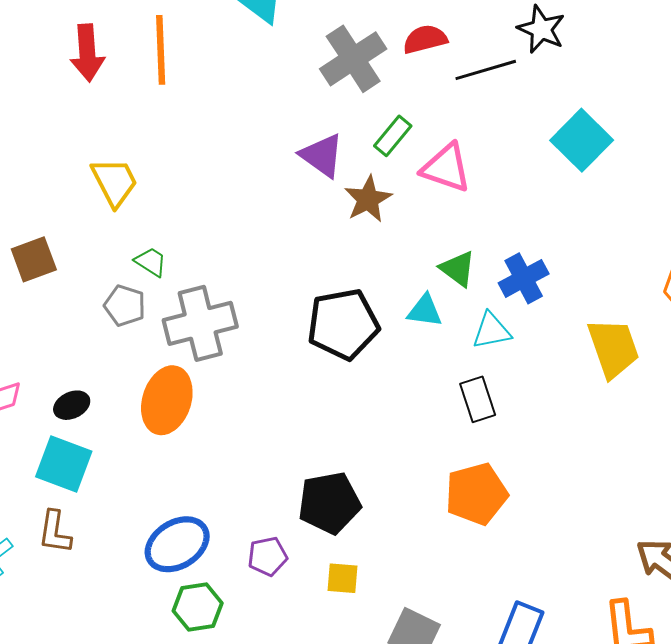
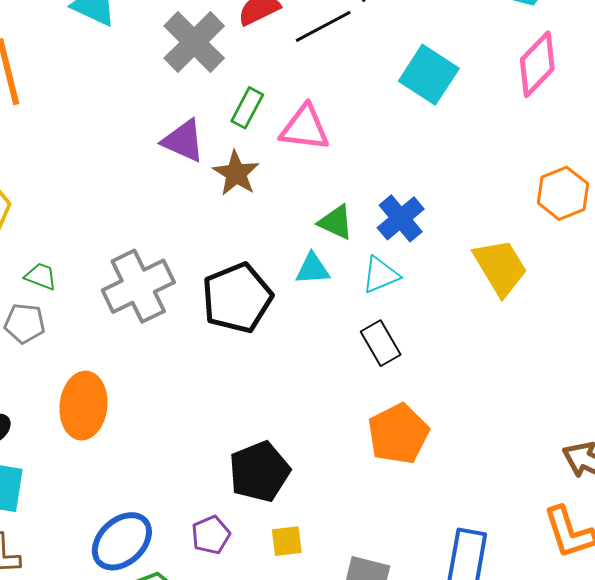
gray cross: (200, 323) -> (138, 286), moved

